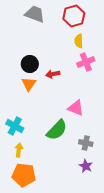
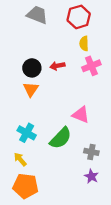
red arrow: (53, 74) -> (57, 66), moved
cyan cross: (15, 126) -> (27, 133), moved
yellow arrow: (19, 150) -> (20, 159), turned -48

